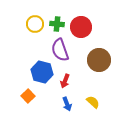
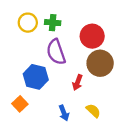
red circle: (81, 27) -> (92, 36), moved
red arrow: (65, 81) -> (77, 82), moved

